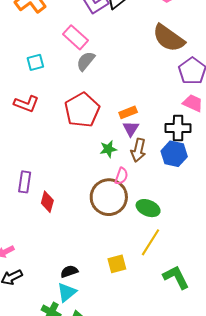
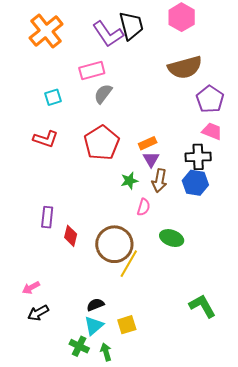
pink rectangle: (75, 37) -> (92, 70), turned -55
brown semicircle: (169, 38) -> (185, 67), turned -48
brown circle: (109, 197) -> (114, 244), moved
yellow line: (151, 242) -> (129, 264), moved
yellow square: (117, 264) -> (127, 325), moved

